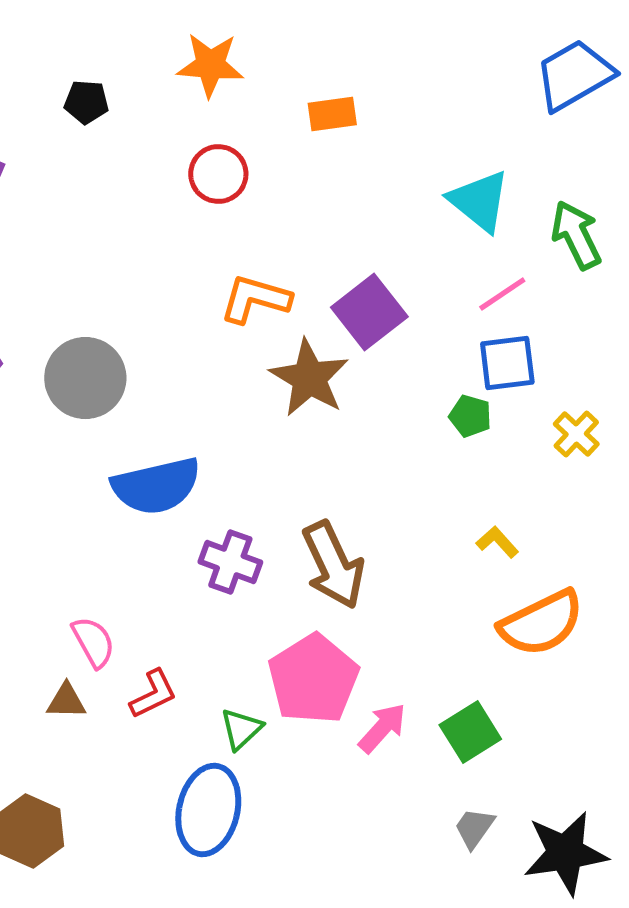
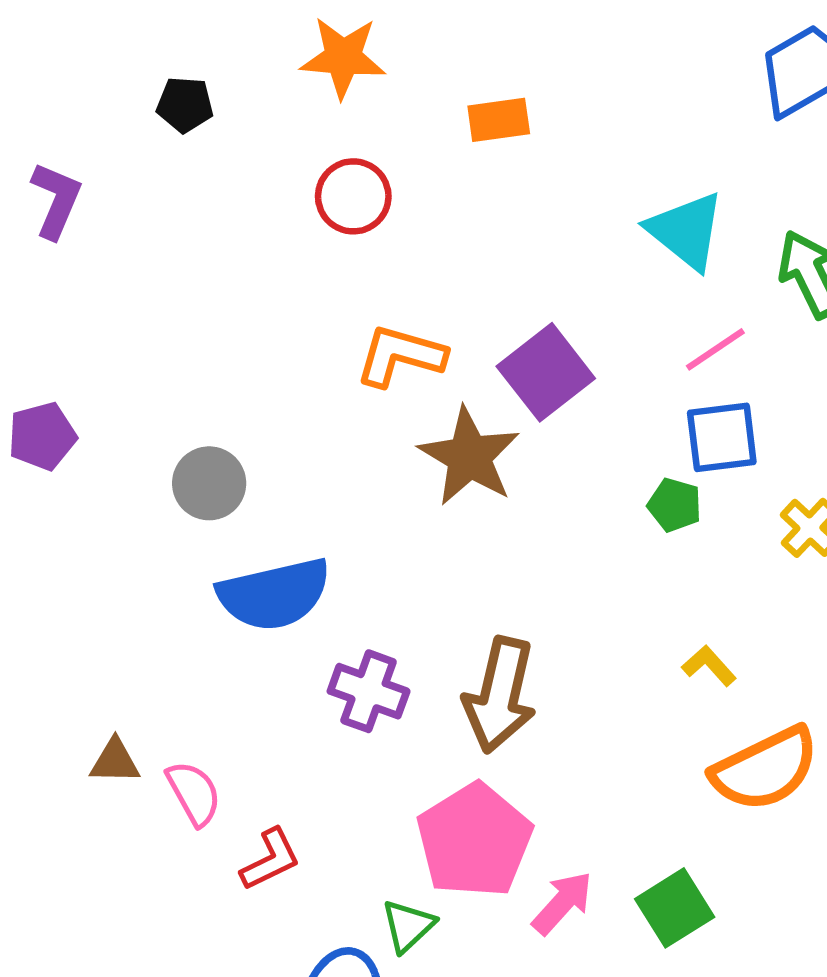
gray circle: (85, 378) -> (209, 483), moved, size x0.7
brown arrow: (333, 565) -> (500, 695), turned 38
brown triangle: (66, 701) -> (115, 761), moved
green triangle: (241, 729) -> (408, 926), moved

